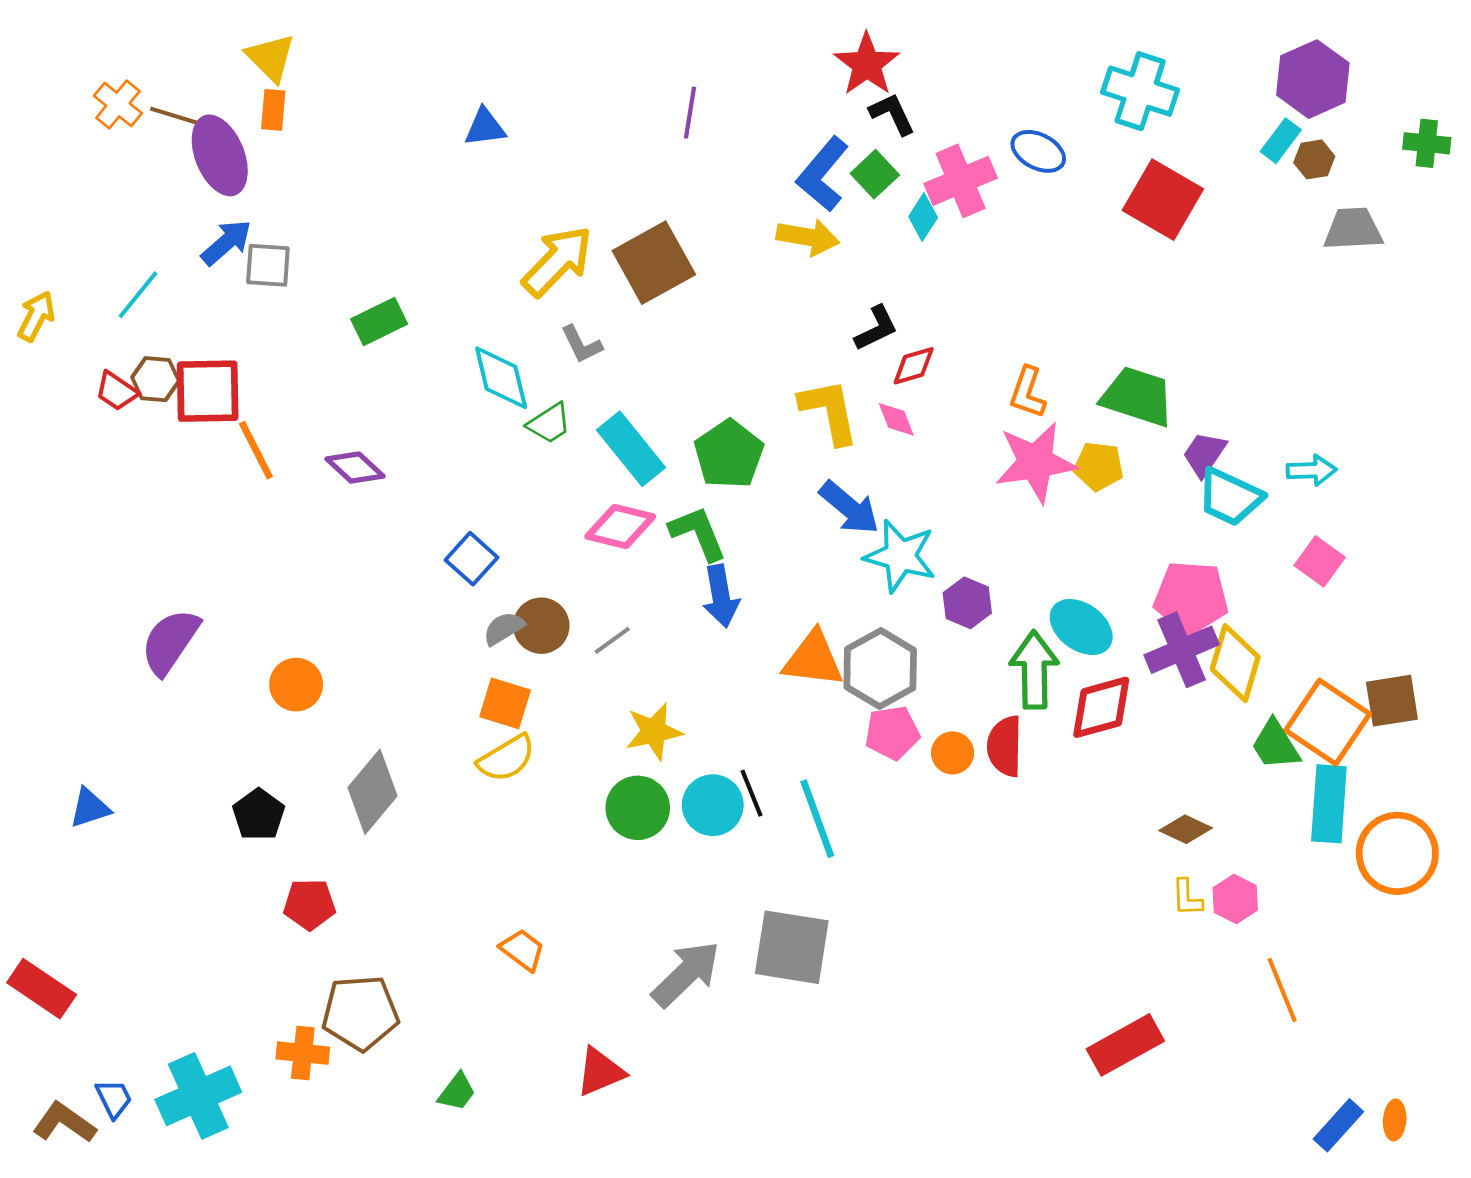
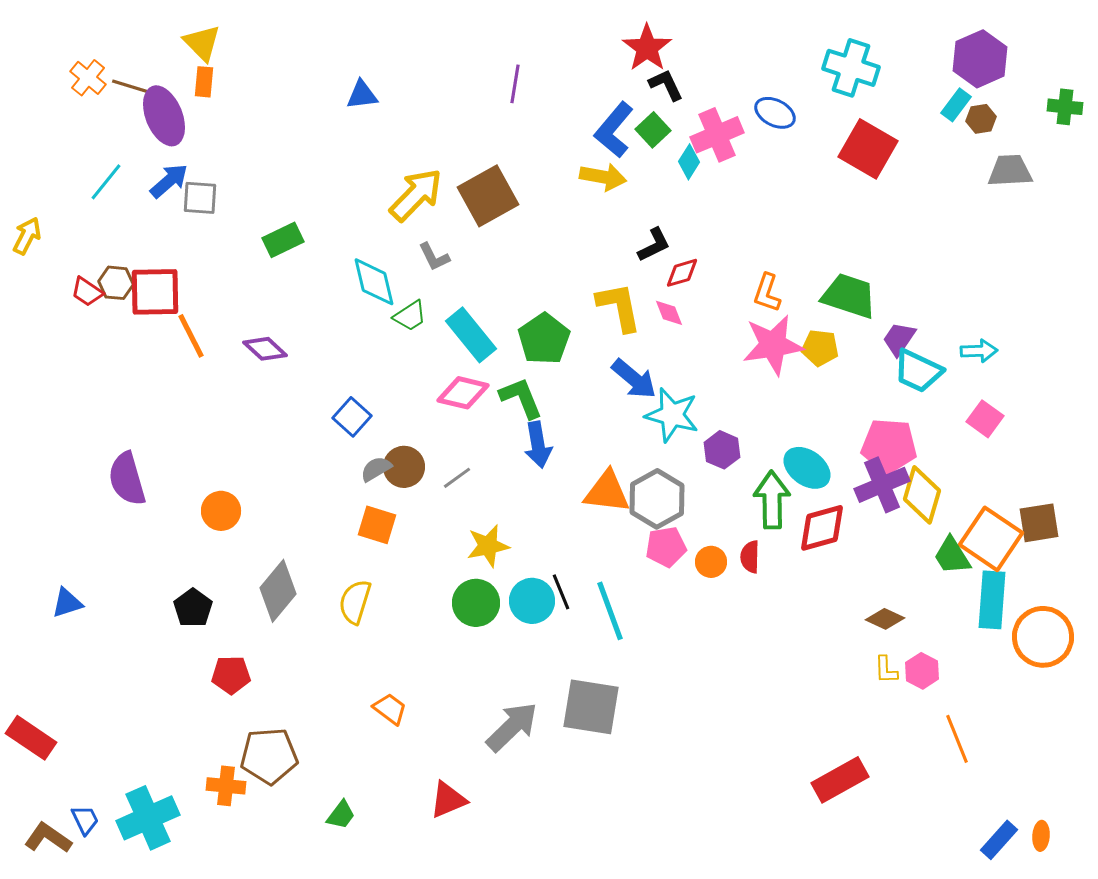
cyan line: (138, 295) -> (106, 182), moved
purple semicircle: (170, 642) -> (127, 479), turned -50
red semicircle: (1005, 746) -> (750, 557), size x0.7
yellow semicircle: (506, 758) -> (355, 602), moved, turned 138

